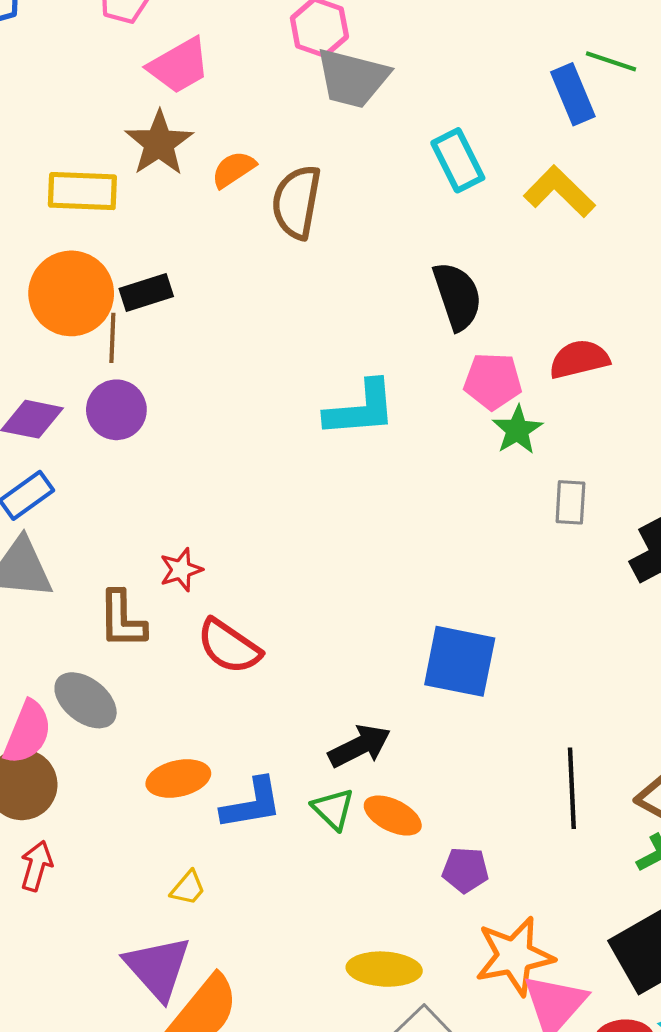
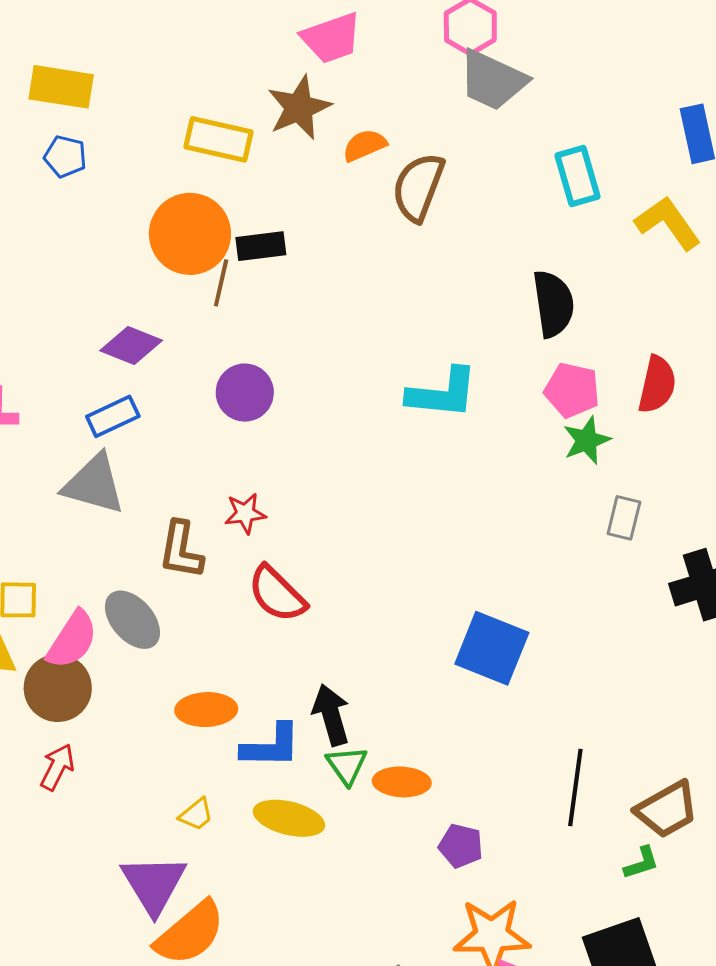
red semicircle: (579, 359) -> (657, 385), turned 106
purple circle: (116, 410) -> (245, 393), moved
black arrow: (360, 746) -> (331, 715), moved, turned -90
orange ellipse: (393, 816) -> (402, 782), turned -34
yellow ellipse: (384, 969) -> (289, 818), moved

